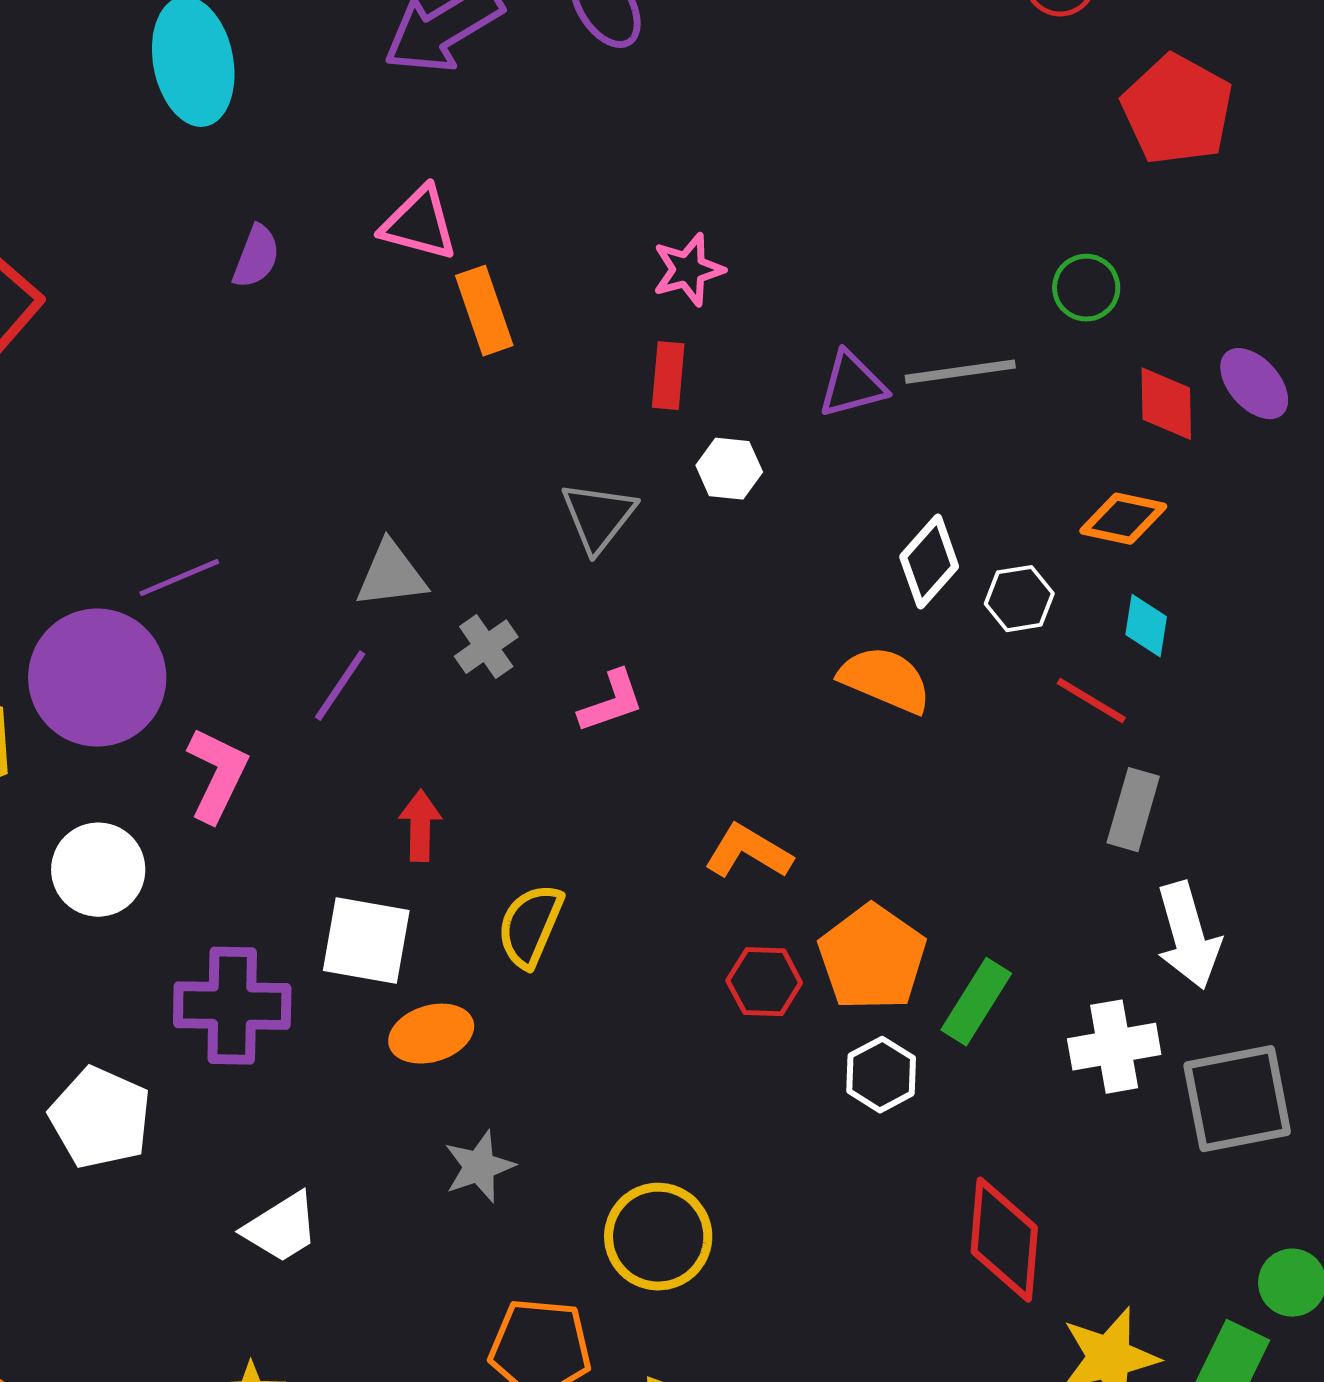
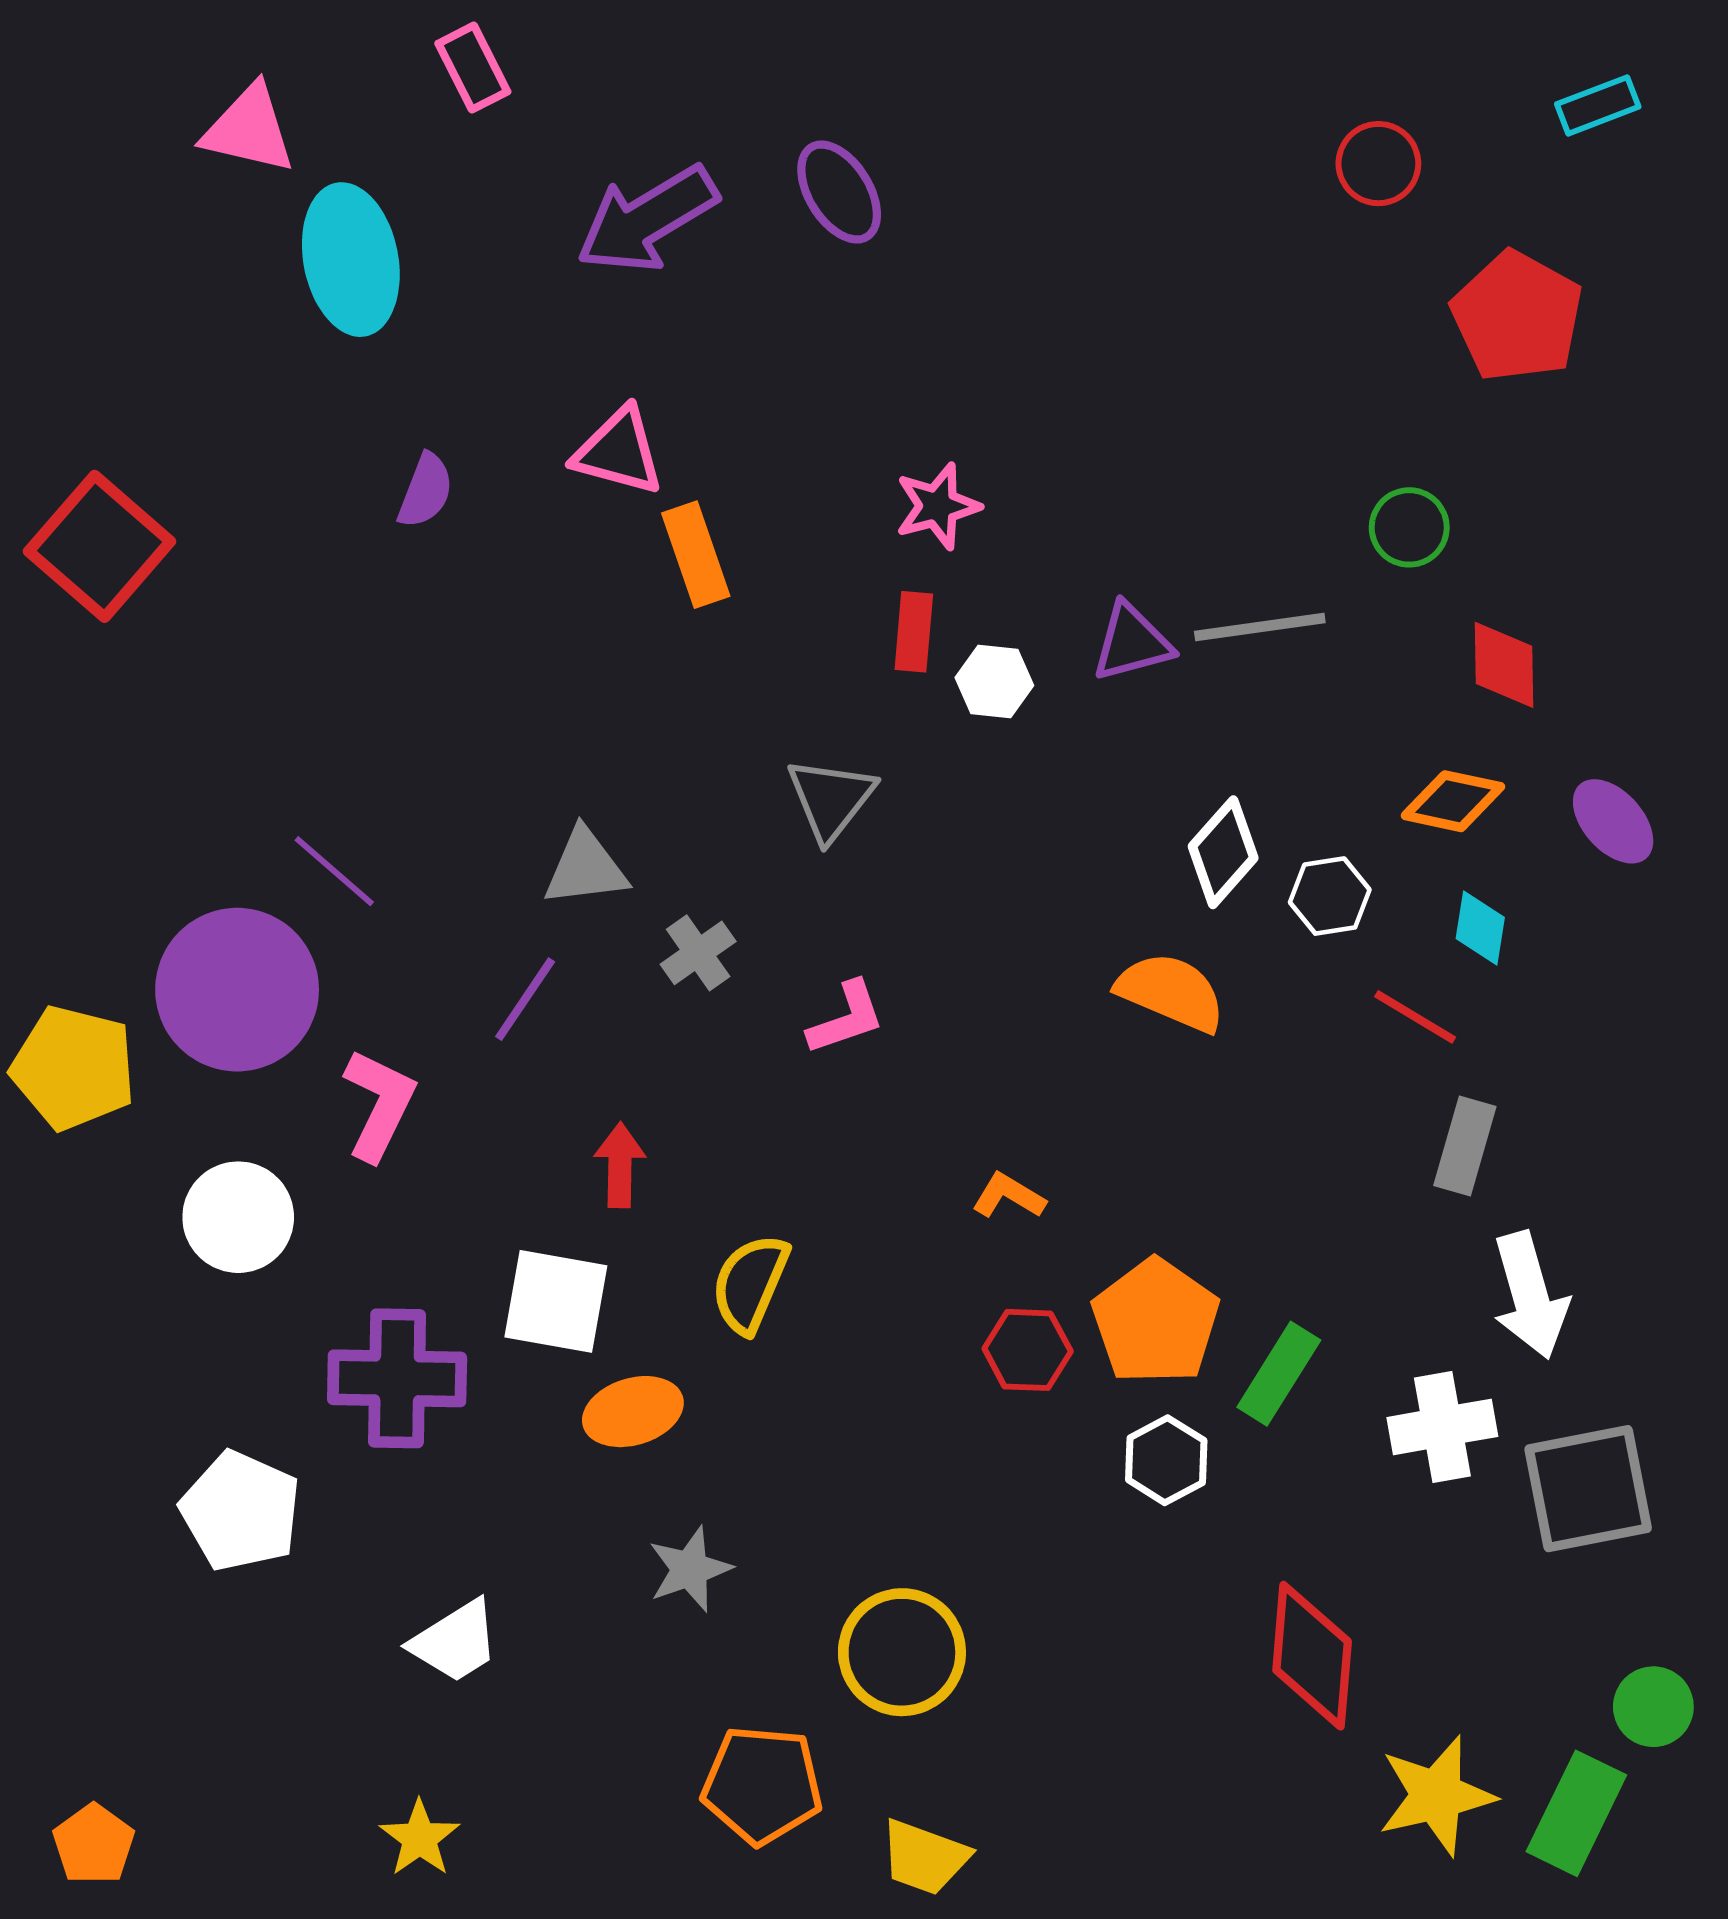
purple ellipse: (1254, 384) -> (1613, 821), moved
white hexagon: (729, 469) -> (994, 681), moved
purple line: (179, 578) -> (334, 871), turned 64
orange L-shape: (748, 852) -> (1009, 1196), size x0.7

